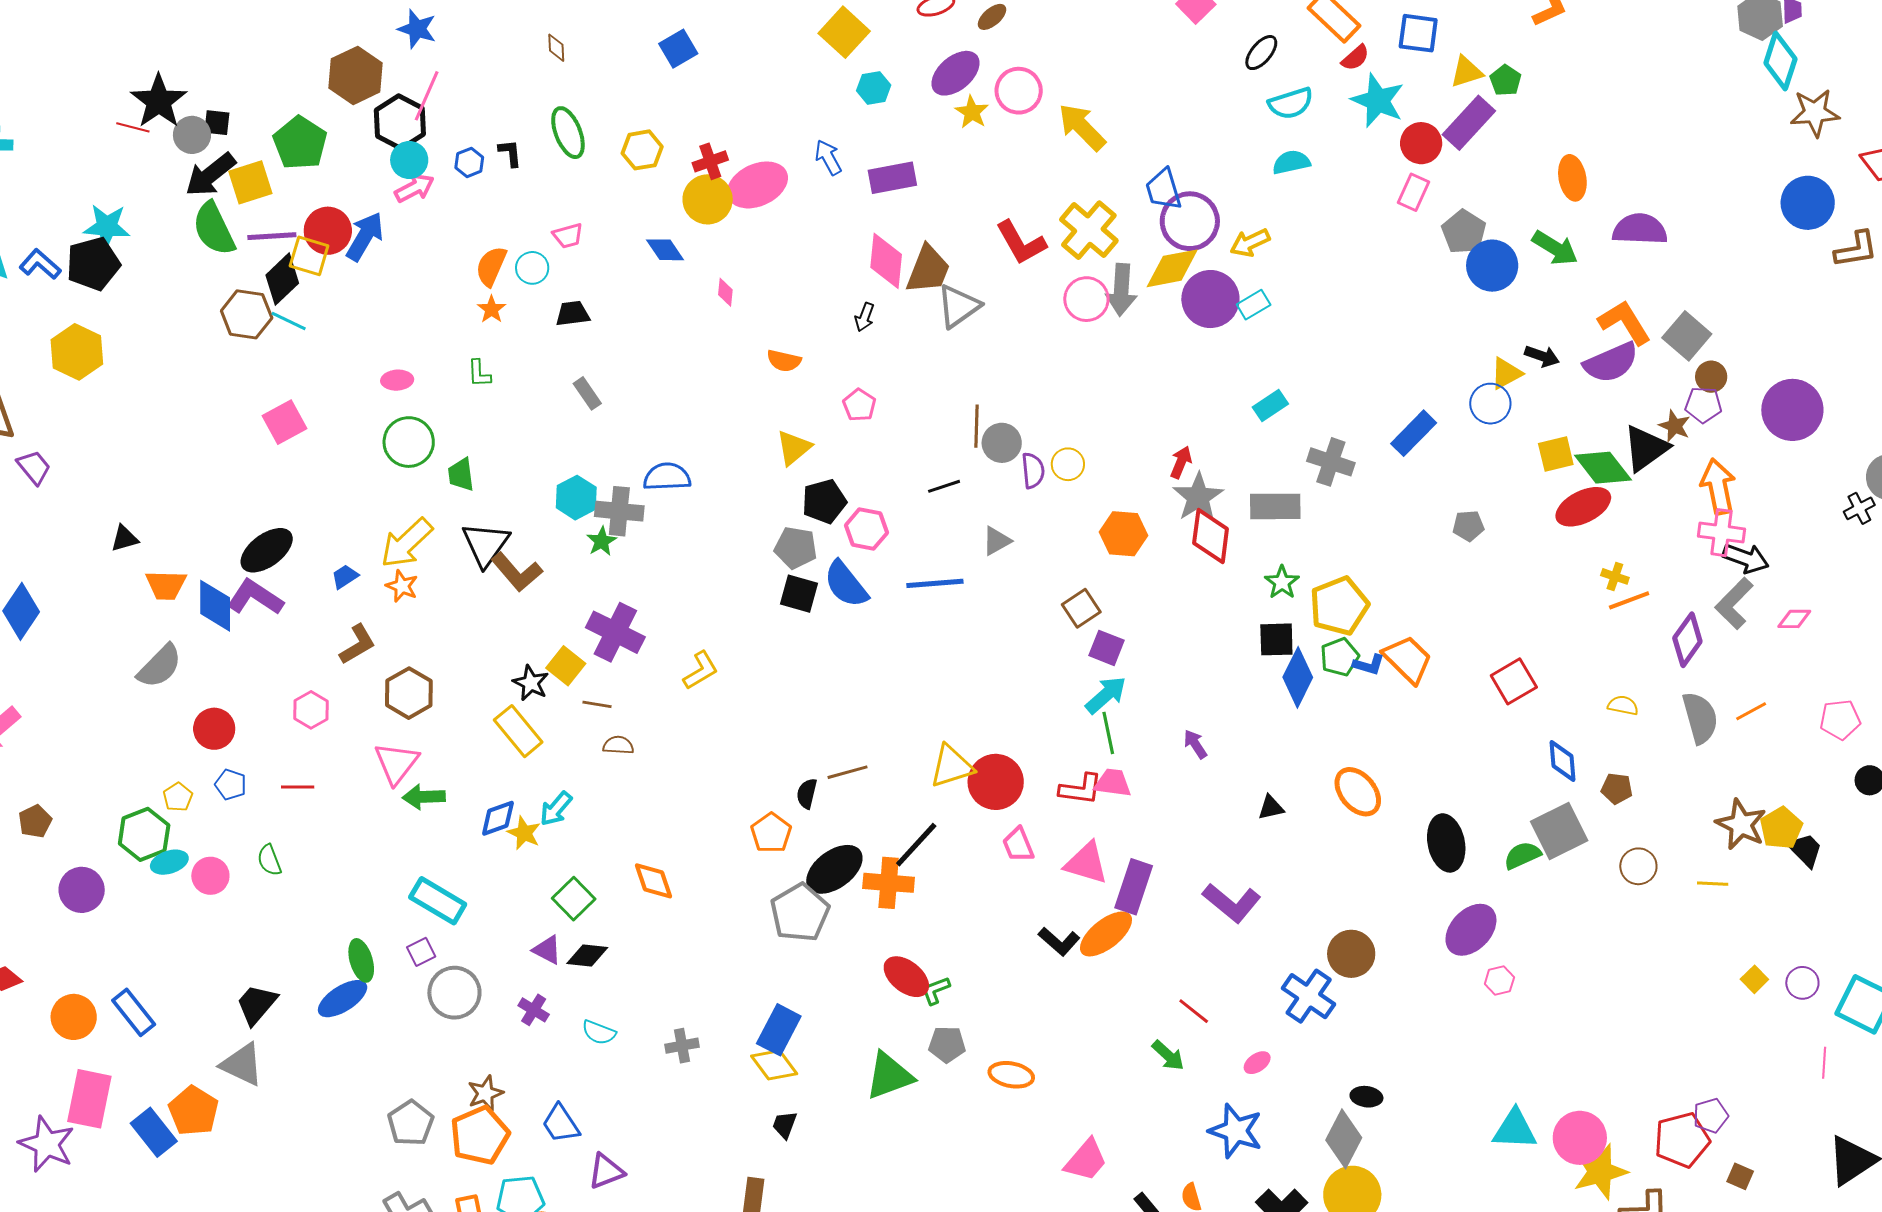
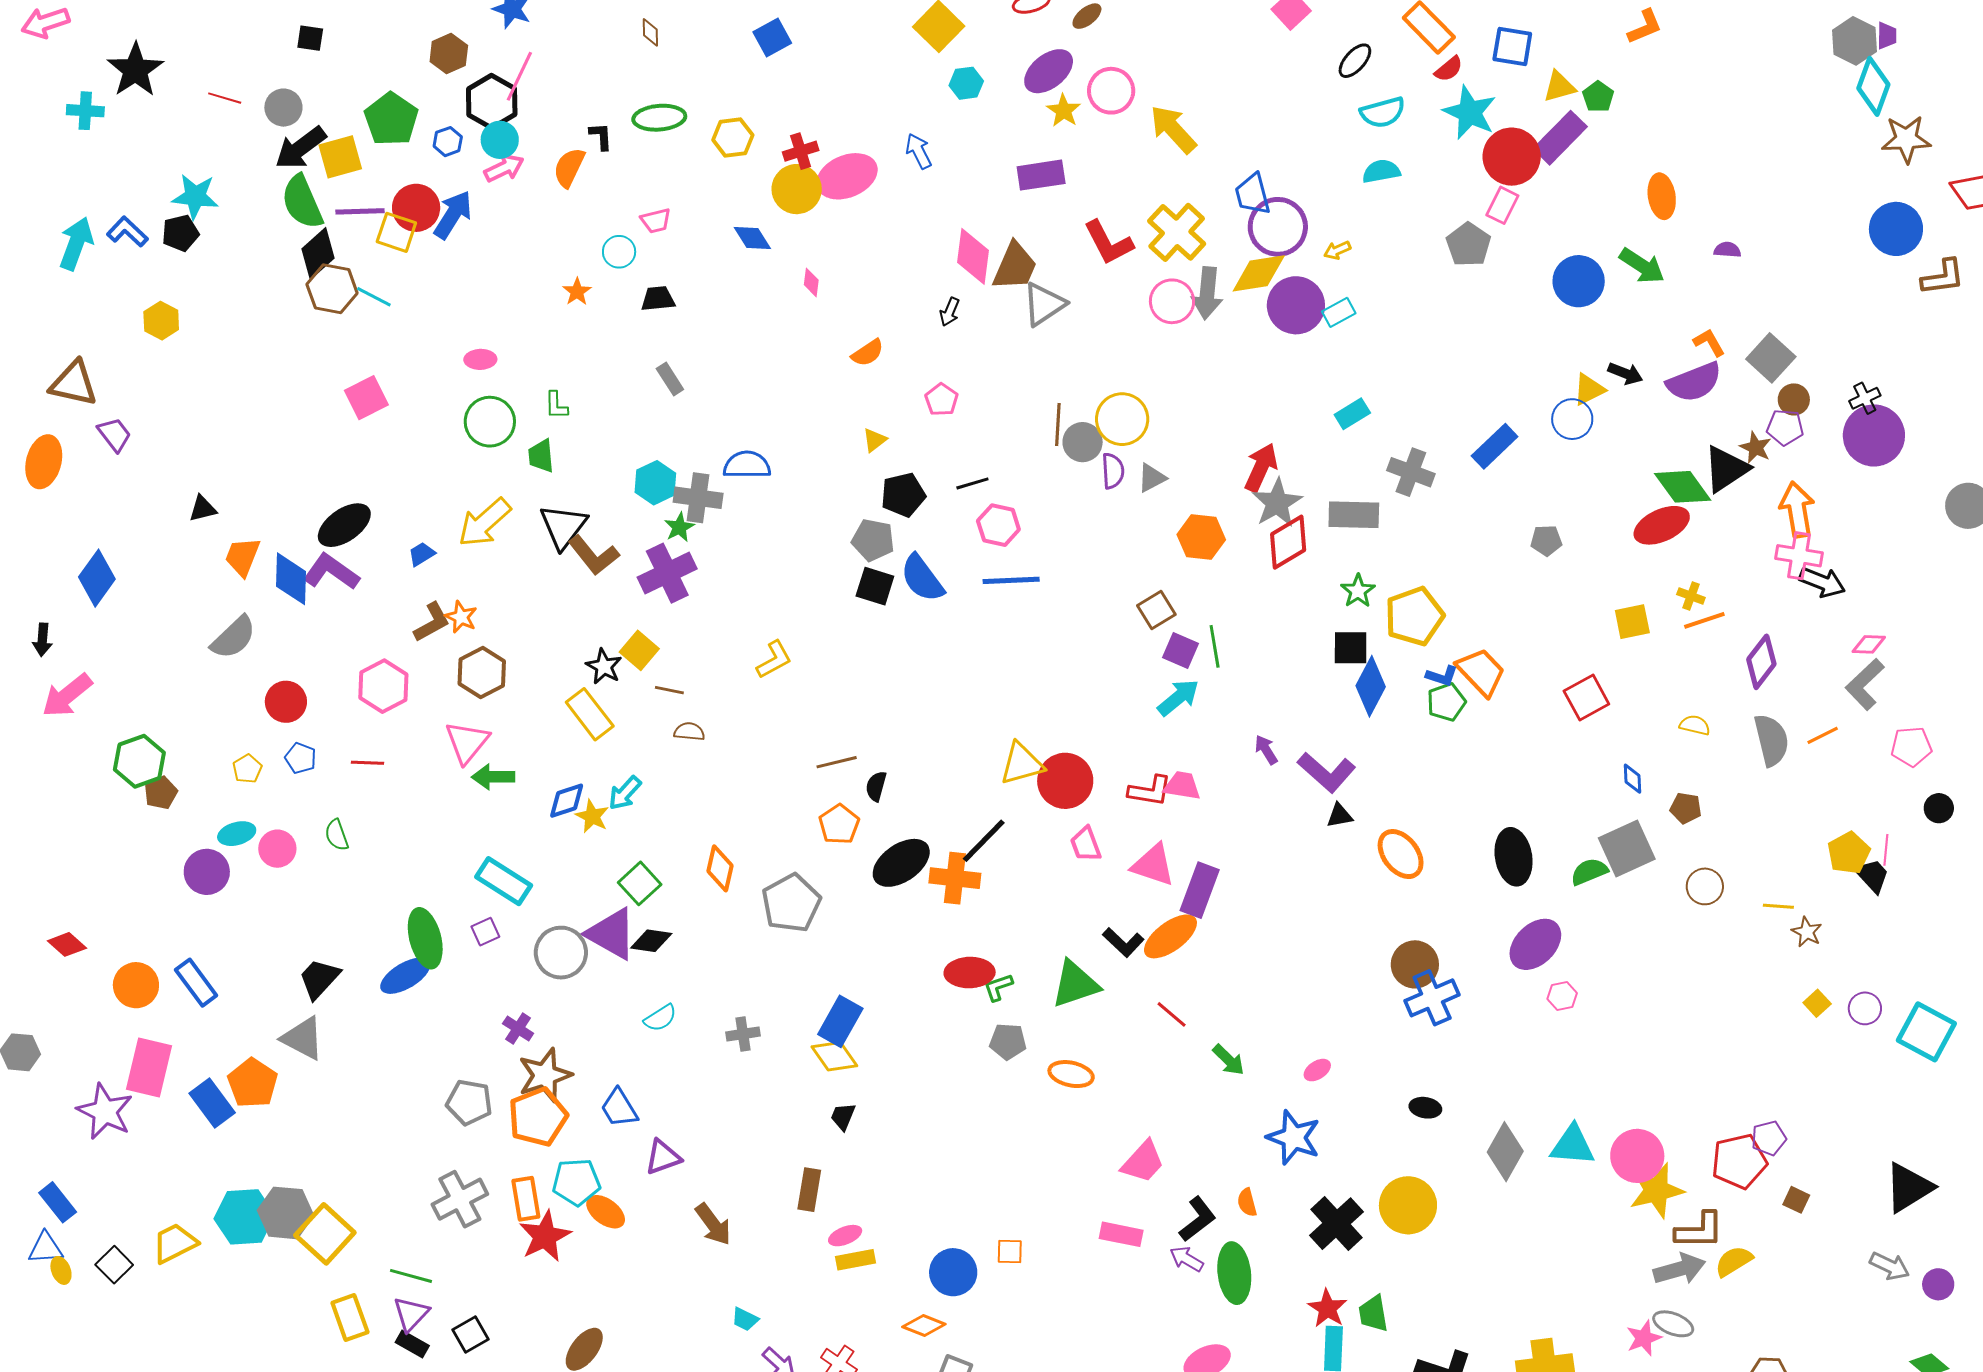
brown hexagon: (355, 75) -> (449, 54), size x0.7
black star: (159, 101) -> (135, 70), moved
black square: (217, 123) -> (310, 38), moved
green ellipse: (568, 133) -> (659, 118), turned -75
red circle: (1421, 143) -> (1512, 157), size x1.4
blue hexagon: (469, 162) -> (448, 142), moved
purple rectangle: (892, 178) -> (1041, 175), moved
purple semicircle: (1640, 229) -> (1727, 250), size x0.5
gray pentagon: (1464, 232) -> (1468, 245), moved
yellow arrow: (1250, 243) -> (1337, 250), size x0.7
black pentagon: (93, 264) -> (180, 233), size x0.7
orange semicircle: (491, 266) -> (569, 168), moved
black diamond: (282, 279) -> (318, 253), moved
orange L-shape: (1625, 322) -> (1709, 342), size x0.6
yellow hexagon: (77, 352) -> (161, 321), size x0.7
orange semicircle: (784, 361) -> (868, 353), turned -48
green L-shape: (479, 373) -> (556, 405), moved
yellow triangle: (794, 448) -> (875, 440), size x0.7
yellow square: (1556, 454) -> (1632, 622), moved
red arrow: (1181, 462) -> (1261, 467), size x1.5
yellow circle: (1068, 464) -> (1122, 419), moved, size x1.6
black line: (944, 486) -> (972, 483), moved
black cross: (1859, 508) -> (1865, 398), moved
pink hexagon: (866, 529) -> (998, 525), moved
red diamond: (1211, 536) -> (1288, 542), turned 50
gray triangle: (997, 541) -> (1152, 478), moved
orange trapezoid: (166, 585) -> (242, 557), turned 108
orange star: (402, 586) -> (461, 617), moved
gray L-shape: (1734, 603) -> (1865, 684), moved
purple cross: (615, 632) -> (667, 573), moved, turned 36
green pentagon: (1340, 657) -> (1446, 702), moved
pink hexagon: (311, 710) -> (383, 686), size x1.4
green line: (1108, 733) -> (1215, 646), moved
blue diamond: (1563, 761) -> (1632, 779), size x0.7
brown line: (848, 772) -> (837, 762), moved
orange ellipse: (1358, 792) -> (1401, 854), moved
brown pentagon: (35, 821) -> (161, 793), moved
brown star: (1741, 824) -> (1807, 932), moved, size x0.6
green hexagon: (144, 834) -> (139, 761), moved
orange diamond: (654, 881) -> (720, 868), turned 30
purple circle: (82, 890) -> (207, 872), moved
purple L-shape: (1232, 903) -> (1327, 772), moved
gray pentagon: (800, 913) -> (791, 903), moved
purple triangle: (547, 950) -> (611, 934), size x1.8
green ellipse: (361, 960) -> (425, 938), size x1.4
red ellipse: (906, 977) -> (970, 973), turned -42
gray circle: (454, 993) -> (561, 953), moved
blue cross: (1309, 996) -> (1432, 998), moved, turned 30
purple cross: (534, 1010) -> (518, 1029), moved
red line: (1194, 1011) -> (1172, 1014), moved
cyan semicircle: (599, 1032) -> (660, 1018), turned -56
pink line: (1824, 1063) -> (1886, 850), moved
green triangle: (889, 1076) -> (1075, 984), moved
brown star: (485, 1093) -> (545, 1075), size x1.5
gray pentagon: (411, 1123) -> (469, 1102), turned -30
gray diamond: (1344, 1139) -> (1505, 1152), moved

